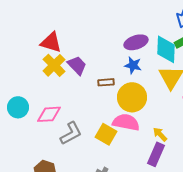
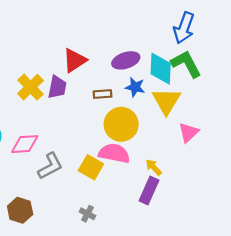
red triangle: (51, 42) -> (75, 60), moved, turned -50
purple trapezoid: (77, 65) -> (57, 87), turned 55
blue star: (133, 65) -> (135, 87), moved
brown rectangle: (106, 82) -> (103, 94), moved

